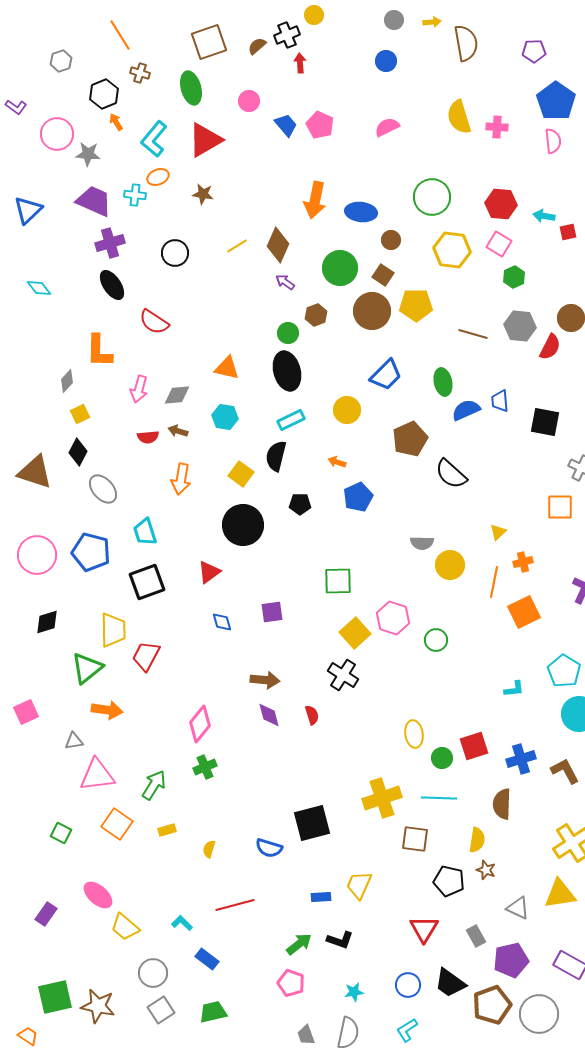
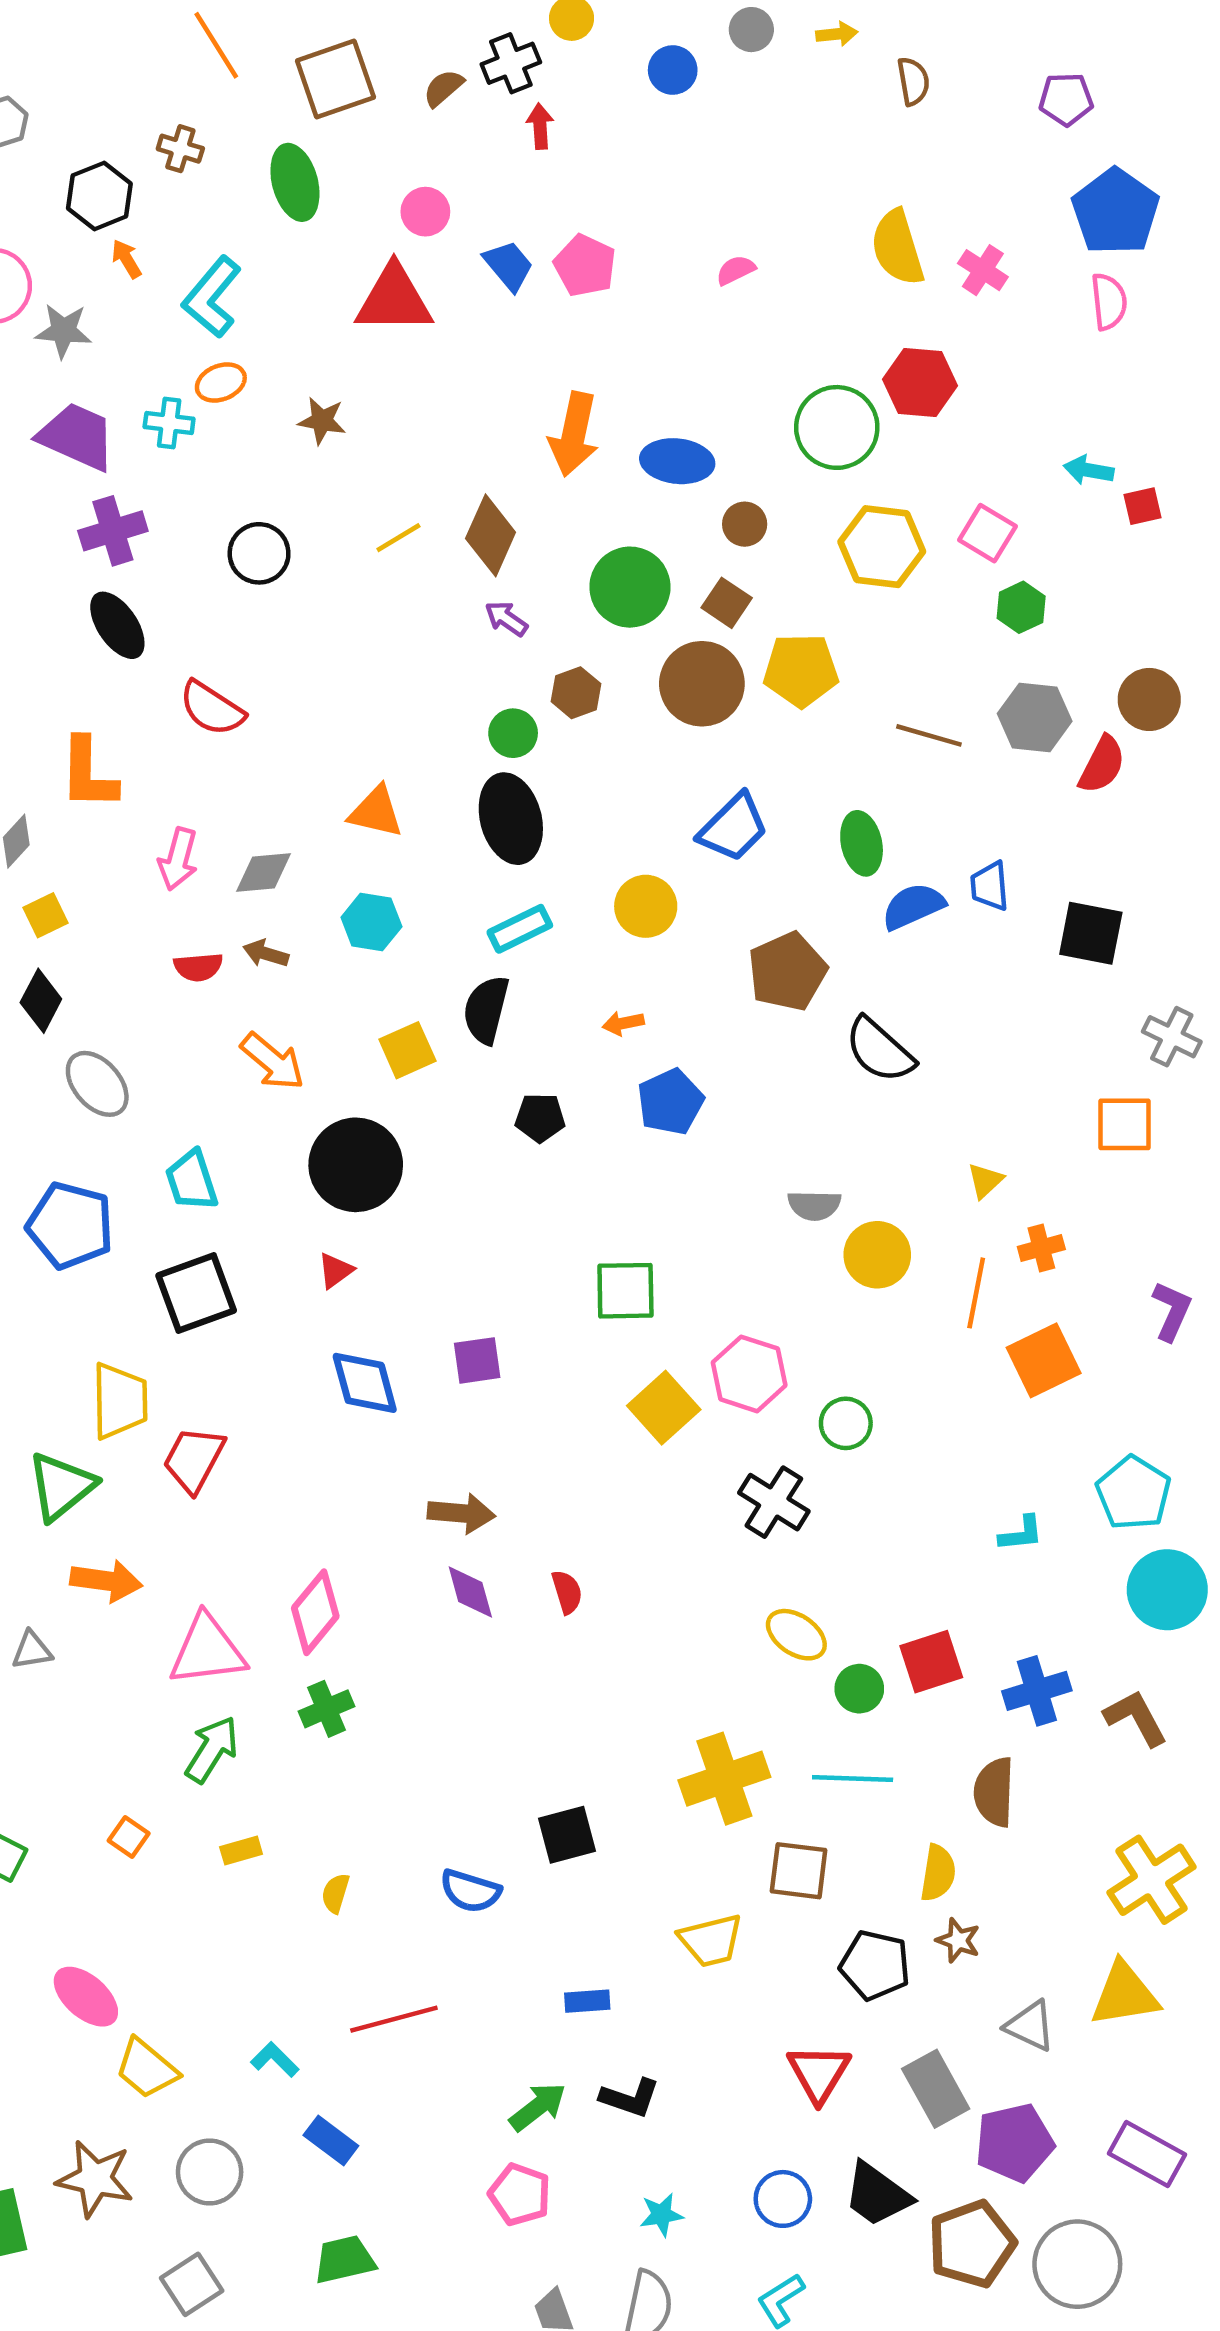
orange line: (120, 35) -> (216, 45), moved
brown semicircle: (466, 43) -> (913, 81), size x0.6
blue circle: (386, 61) -> (673, 70), moved
pink semicircle: (387, 127) -> (736, 270), size x0.7
pink cross: (497, 127) -> (983, 270), turned 30
red triangle: (205, 140) -> (394, 299), moved, turned 30
red hexagon: (501, 204) -> (920, 382), moved
orange arrow: (337, 462) -> (623, 1023), turned -30
yellow square: (241, 474) -> (407, 1050), turned 30
orange arrow: (181, 479) -> (273, 1061), turned -60
black circle: (243, 525) -> (356, 1165), moved
red triangle: (209, 572) -> (335, 1270), size x0.7
blue diamond: (222, 622) -> (365, 1383), size x1.6
black cross: (343, 675) -> (774, 1502), moved
yellow ellipse: (414, 734) -> (796, 1635), turned -48
pink triangle: (97, 775) -> (207, 1650), moved
black square: (312, 823) -> (567, 1835), size x0.7
orange square: (117, 824) -> (129, 1837), size x0.6
yellow trapezoid: (359, 885) -> (711, 1940), moved, turned -128
gray rectangle: (476, 936) -> (936, 2089), size x1.5
brown star: (98, 1006) -> (95, 2179), moved
gray square: (161, 1010) -> (192, 2284), moved

